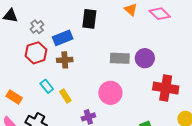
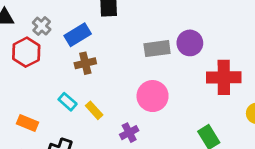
red hexagon: (36, 53) -> (26, 52), moved

